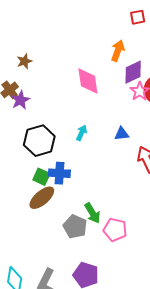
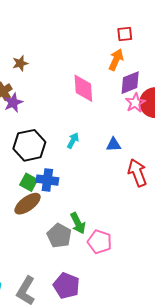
red square: (138, 17) -> (125, 34), moved

